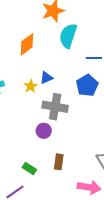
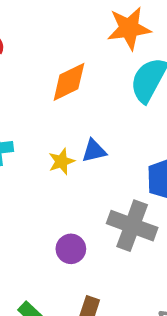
gray cross: (55, 107) -> (132, 226), moved

